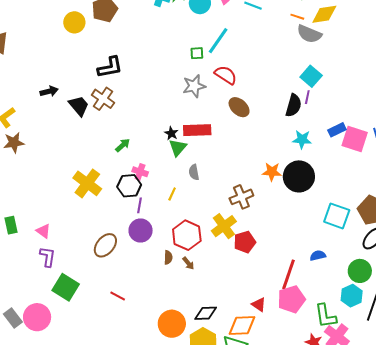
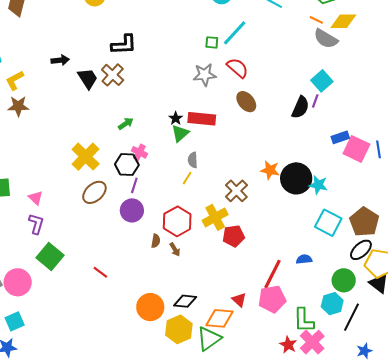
cyan star: (302, 140) -> (318, 185), moved
yellow line: (172, 194) -> (187, 178), moved
brown cross: (241, 197) -> (236, 191), turned -30
brown ellipse: (105, 245) -> (94, 192), moved

